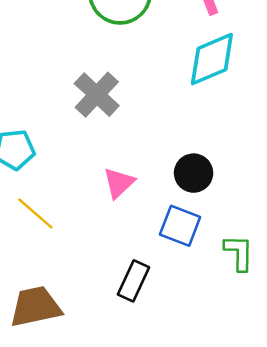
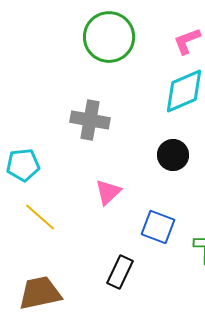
gray cross: (97, 95) -> (90, 120), turned -33
black circle: (194, 173) -> (173, 155), moved

